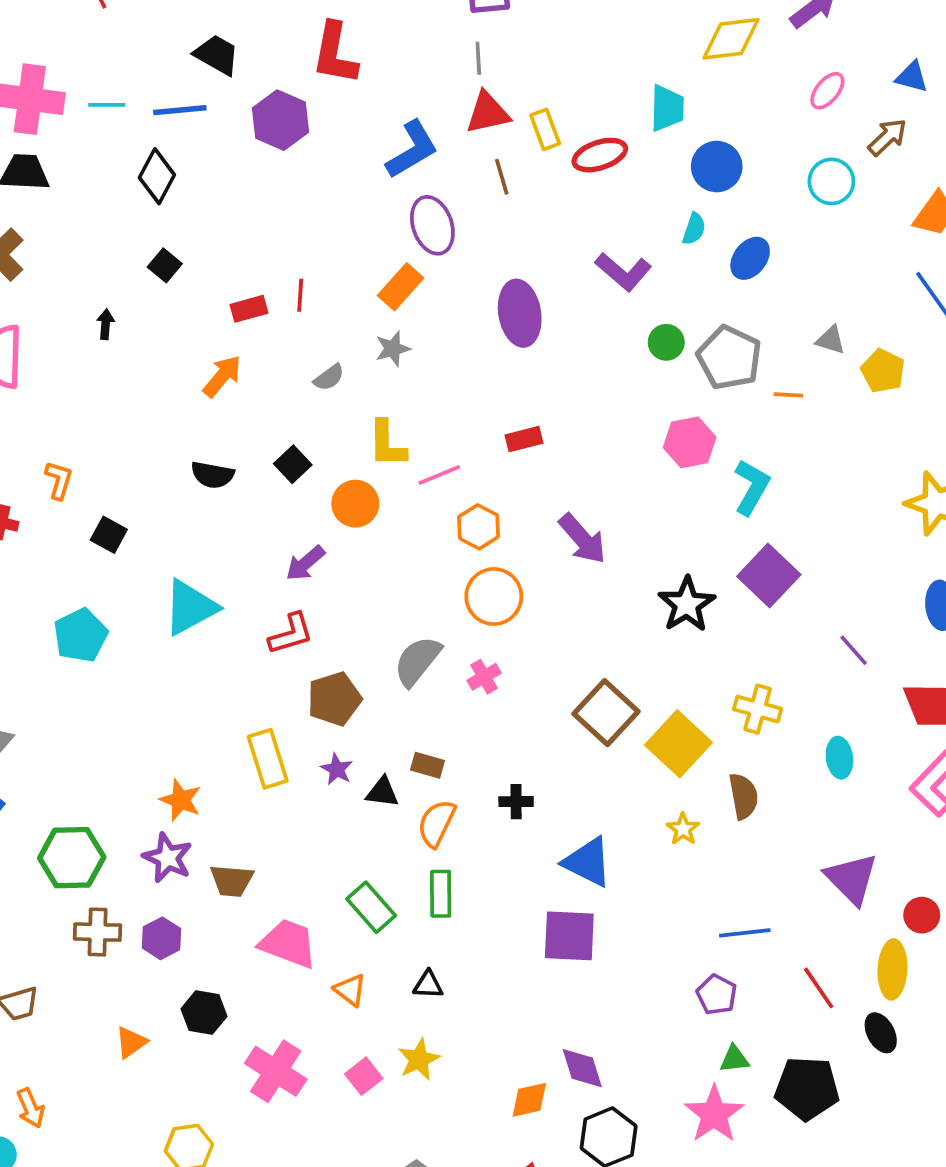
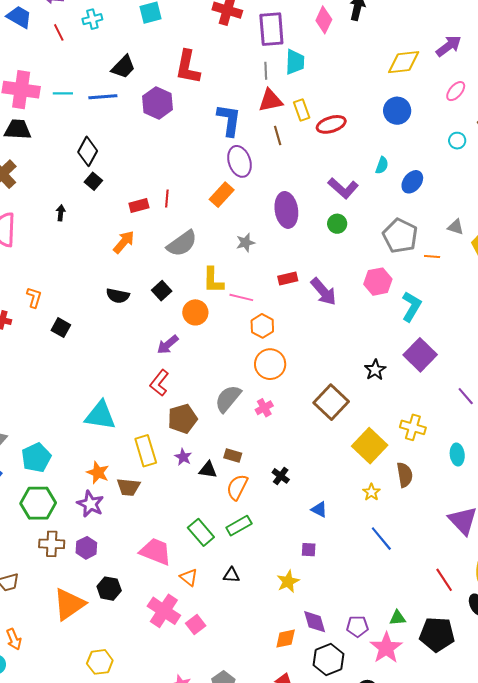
black trapezoid: (217, 55) -> (123, 67), turned 104
cyan trapezoid: (667, 108) -> (295, 62), moved
blue L-shape: (412, 150) -> (229, 120), turned -52
blue circle: (717, 167) -> (397, 111), moved
black diamond: (157, 176) -> (88, 151), moved
cyan circle: (831, 181) -> (457, 141), size x0.7
green circle: (666, 342) -> (337, 224), moved
gray star: (393, 349) -> (245, 243), moved
gray semicircle: (329, 377) -> (182, 244), size x1.8
pink line: (439, 475) -> (241, 297), turned 35
purple arrow: (582, 539) -> (324, 292), moved
black star: (687, 604) -> (375, 370), size x0.7
cyan triangle: (190, 607) -> (100, 415), moved, turned 36
red L-shape: (291, 634) -> (159, 383), turned 144
cyan pentagon: (81, 635) -> (36, 458), moved
brown square: (606, 713) -> (331, 402), moved
black cross: (516, 802) -> (281, 476), turned 36
blue triangle: (588, 862) -> (319, 509), size x0.6
brown trapezoid: (232, 881) -> (129, 487), moved
green rectangle: (441, 894) -> (239, 526), turned 60
blue line: (745, 933) -> (381, 539), moved, turned 56
purple square: (569, 936) -> (309, 550), size x0.5
purple pentagon: (717, 995) -> (357, 626), moved, turned -30
orange triangle: (131, 1042) -> (69, 604), size x1.8
yellow star: (419, 1059) -> (288, 581), moved
pink cross: (276, 1071) -> (164, 611), moved

